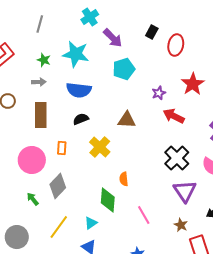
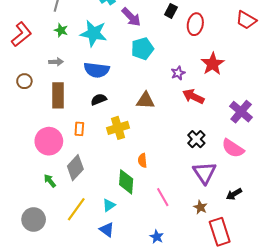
green star: (44, 60) -> (61, 30), moved
yellow cross: (100, 147) -> (118, 128), turned 30
black cross: (177, 158) -> (196, 139), size x0.7

